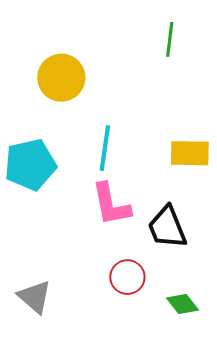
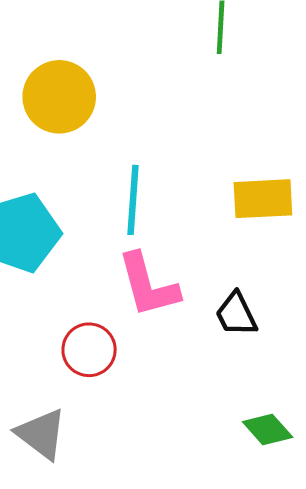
black trapezoid: (167, 227) -> (236, 314), size x0.7
red circle: (127, 277) -> (89, 350), moved

